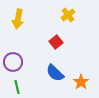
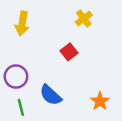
blue semicircle: (55, 73) -> (51, 95), moved

